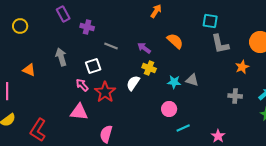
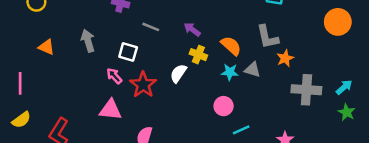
orange semicircle: (175, 41) -> (231, 46), moved
gray L-shape: (220, 44) -> (267, 37), moved
white square: (93, 66) -> (128, 52), turned 35
orange star: (242, 67) -> (285, 58), moved
orange triangle: (29, 70) -> (46, 47), moved
gray cross: (235, 96) -> (306, 90), size x1.6

